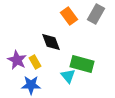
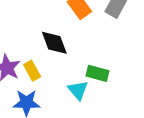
green rectangle: (82, 64) -> (98, 73), size x0.7

